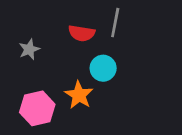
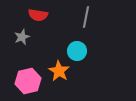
red semicircle: (82, 33) -> (38, 15), moved

